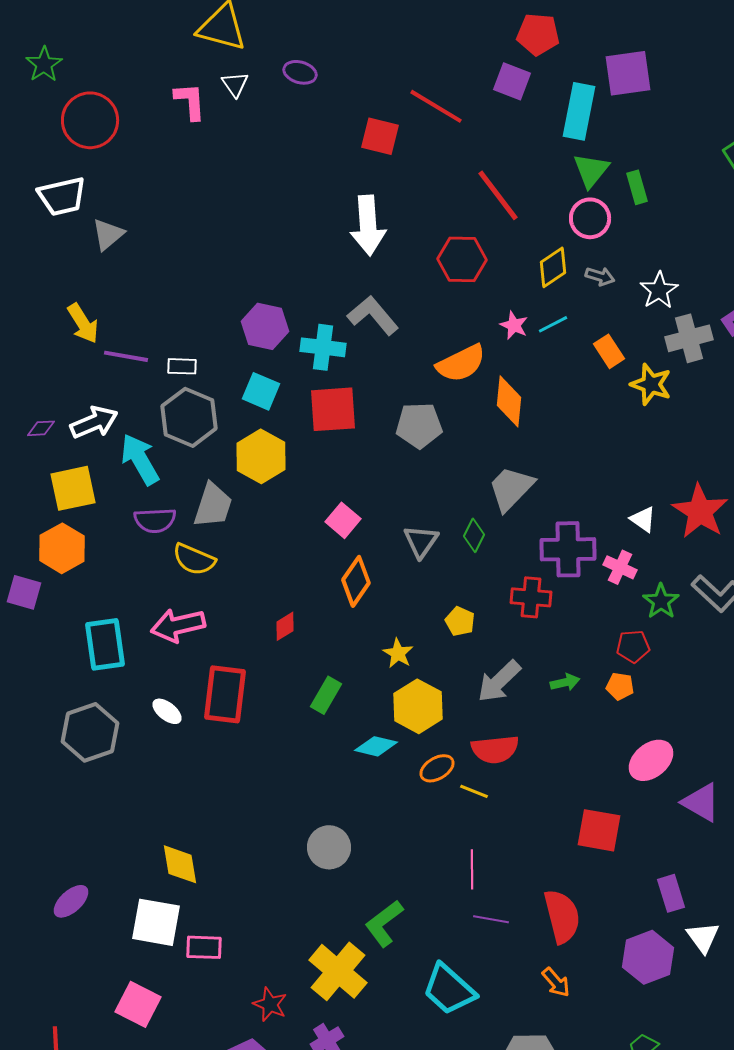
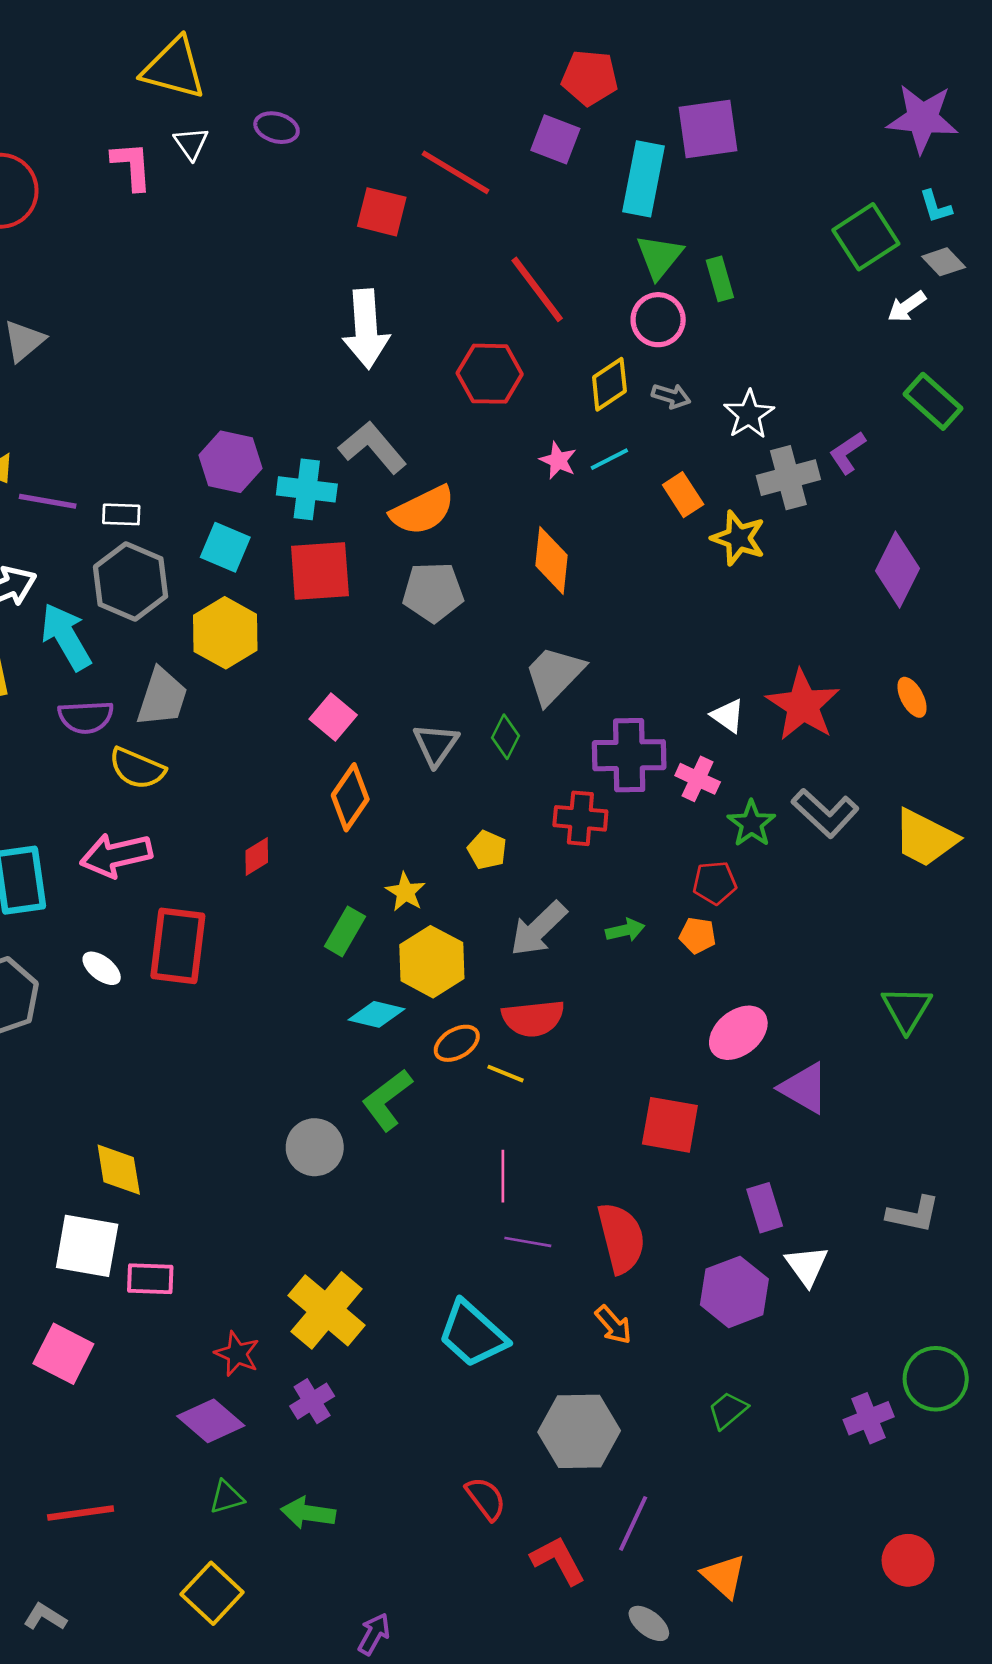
orange semicircle: (461, 363) -> (423, 510), moved
green rectangle: (326, 695) -> (345, 931), moved
green L-shape: (384, 923) -> (387, 1100), moved

